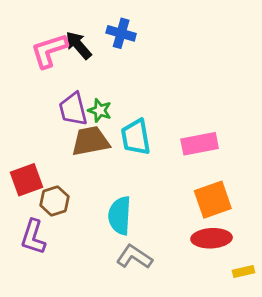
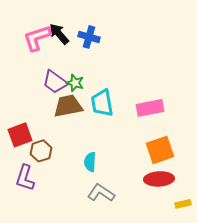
blue cross: (121, 33) -> (89, 37), moved
purple trapezoid: (73, 109) -> (55, 82), turned -40
cyan semicircle: (120, 216) -> (90, 162), size x0.7

